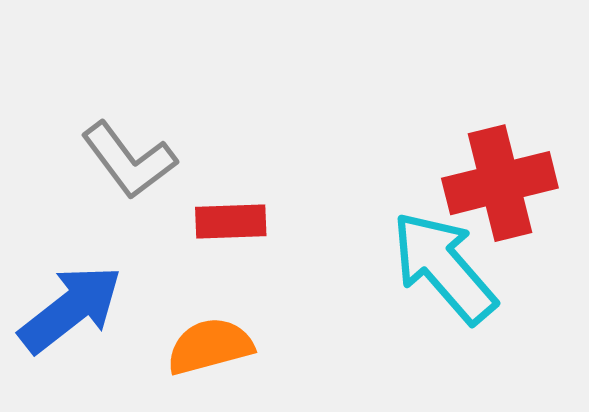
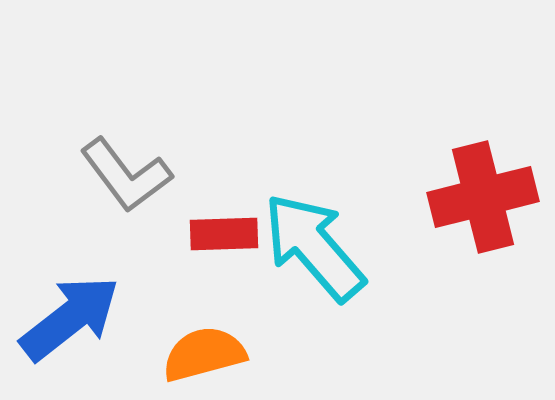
cyan arrow: (444, 267) -> (314, 247), moved

